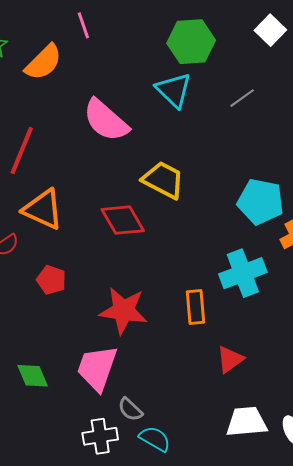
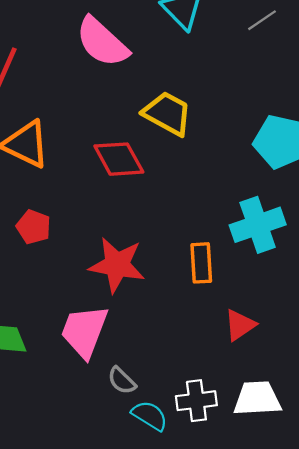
white cross: (100, 436) -> (196, 401), moved

